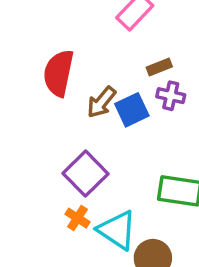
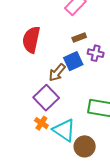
brown rectangle: (159, 67) -> (79, 38), moved
brown arrow: (101, 102) -> (57, 73), moved

